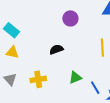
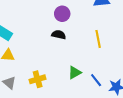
black semicircle: (56, 49) -> (59, 35), moved, turned 40

